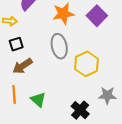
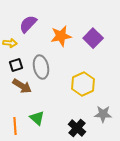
gray ellipse: (59, 46) -> (41, 67), moved
brown arrow: (22, 66) -> (22, 86), turned -114
orange line: (14, 94) -> (15, 126), moved

